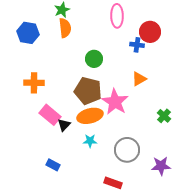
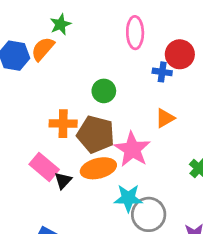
orange semicircle: (65, 28) -> (43, 49), moved, turned -132
orange cross: (34, 83) -> (63, 124), moved
cyan star: (90, 141) -> (128, 198), moved, size x1.5

